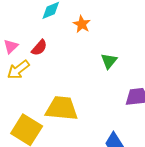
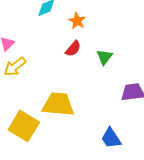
red semicircle: (39, 48) -> (73, 49), moved

